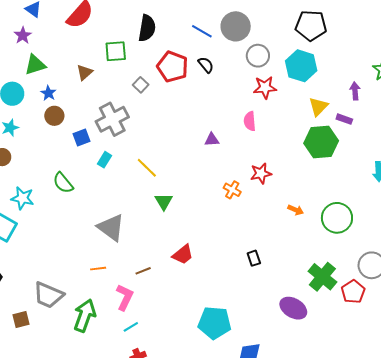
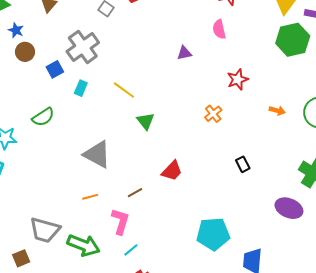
green semicircle: (63, 183) -> (43, 117), turned -75
orange cross: (232, 190) -> (213, 114), moved, turned 30
green arrow: (85, 316) -> (84, 245), turned 100

